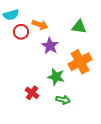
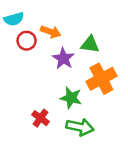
green triangle: (79, 27) -> (90, 44), moved
green arrow: (63, 100) -> (80, 127), size x1.5

